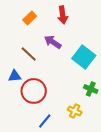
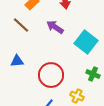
brown line: (29, 54) -> (21, 25), moved
red circle: (34, 91) -> (51, 75), moved

